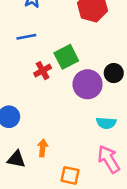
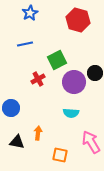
red cross: (43, 71) -> (38, 79), moved
cyan semicircle: (106, 123) -> (71, 113), moved

